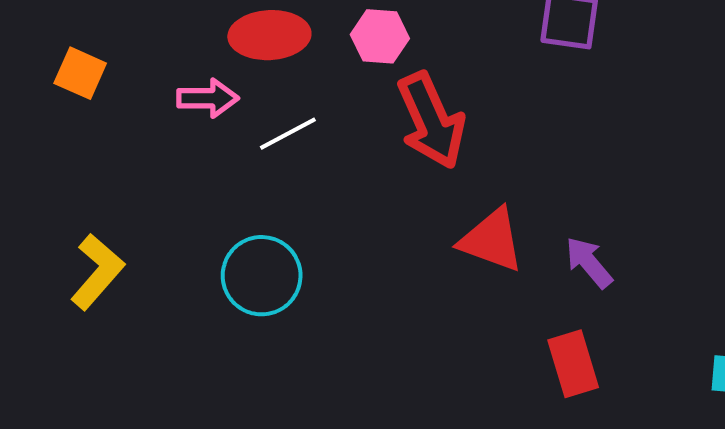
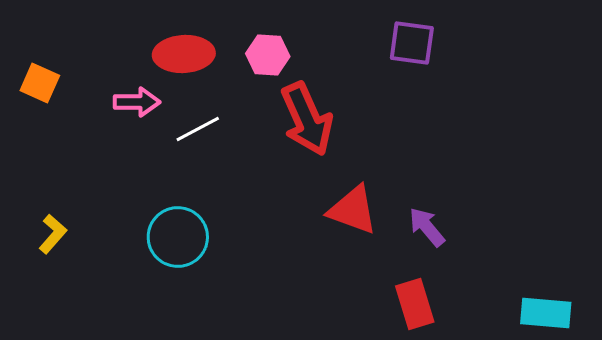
yellow L-shape: (97, 272) -> (53, 234), size x0.7

